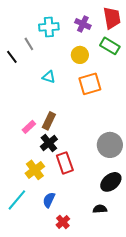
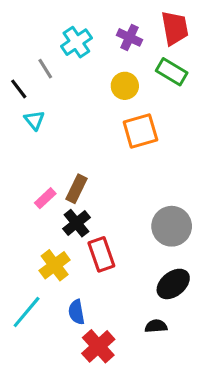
cyan cross: (49, 27) -> (76, 42), turned -30
cyan triangle: (49, 77) -> (34, 120), moved, turned 32
blue semicircle: (49, 200) -> (76, 312), turned -35
red cross: (63, 222) -> (98, 346), size x1.5

